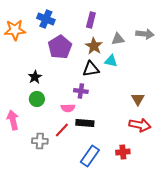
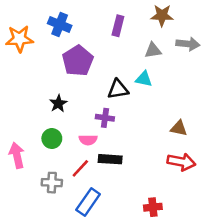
brown star: (94, 46) -> (162, 15), moved, turned -30
black star: (35, 77) -> (58, 104), moved
green circle: (37, 99) -> (52, 139), moved
brown triangle: (138, 99) -> (179, 128), turned -48
red cross: (123, 152) -> (153, 207), moved
blue rectangle: (90, 156) -> (88, 202), moved

